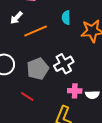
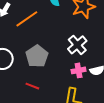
white cross: (64, 64) -> (77, 45), moved

